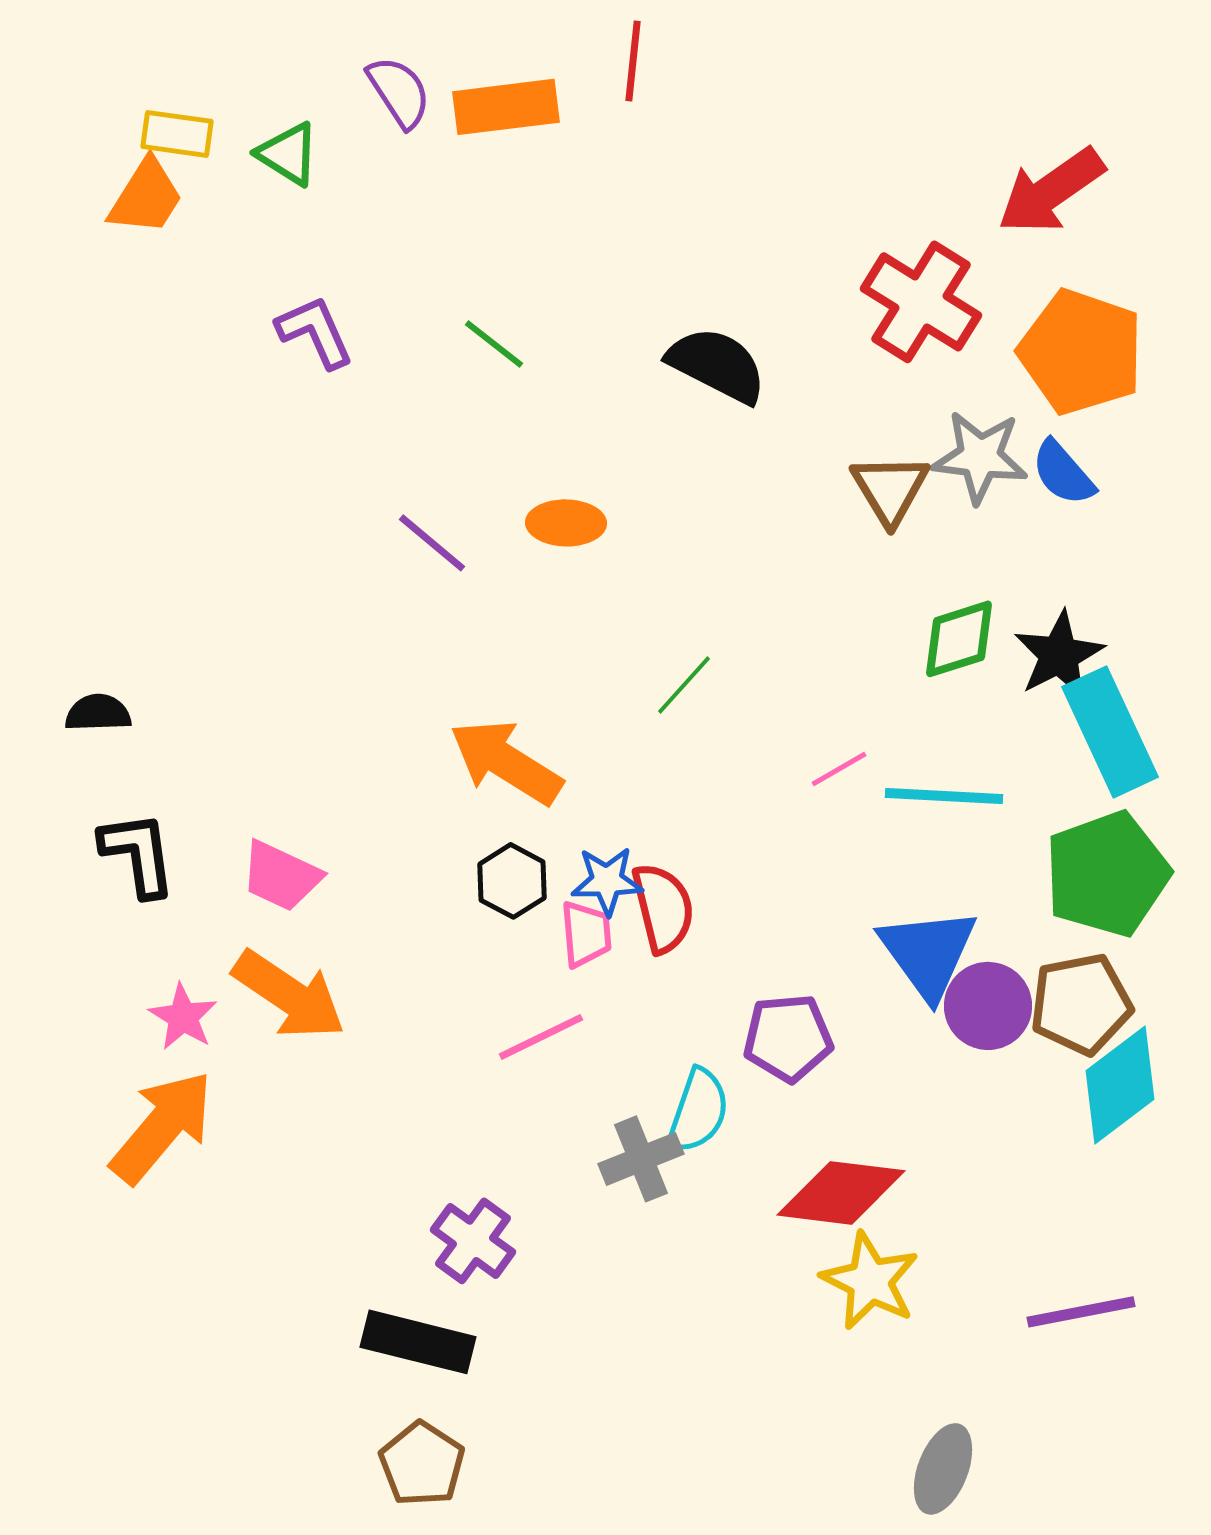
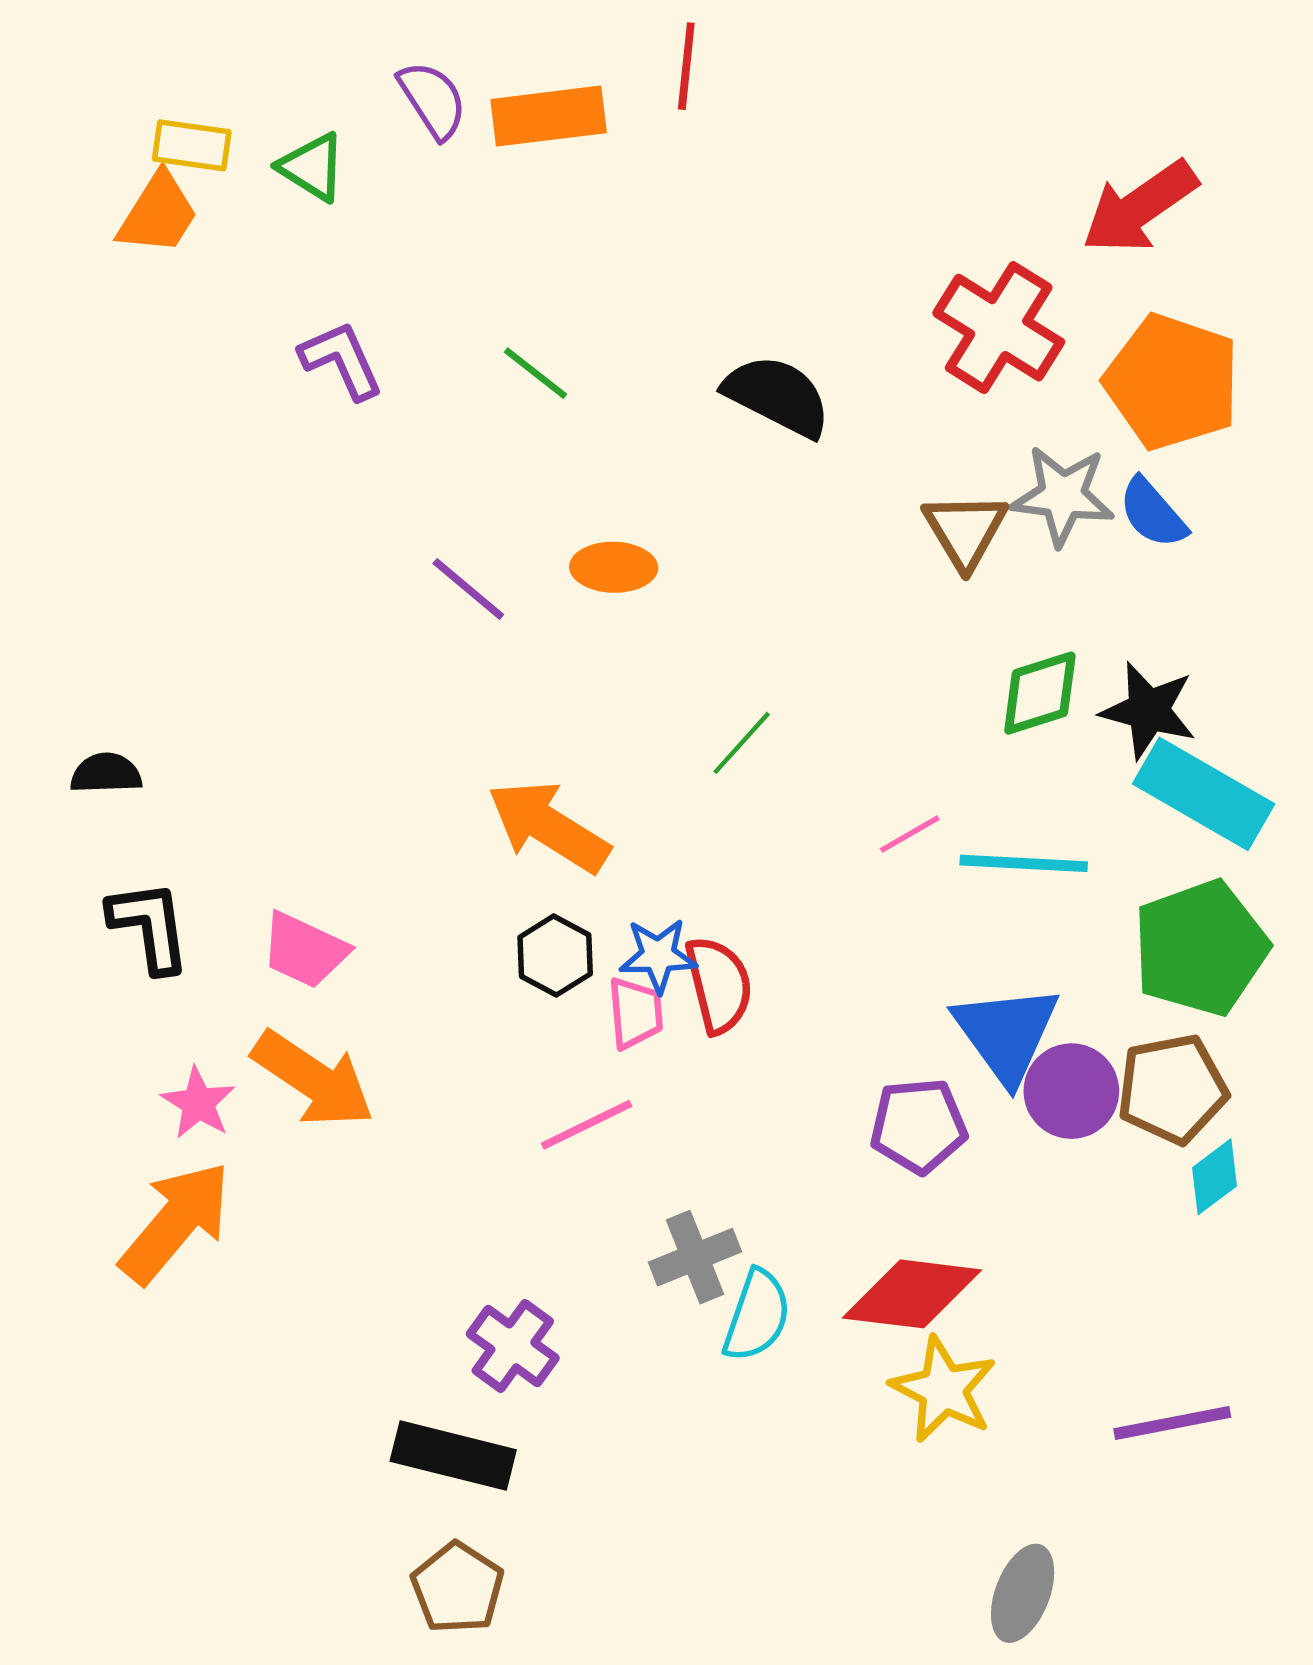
black star: (1059, 655) -> (1148, 710), turned -30
cyan rectangle: (1110, 732) -> (1204, 794), turned -35
purple pentagon: (788, 1038) -> (918, 1126), moved
cyan diamond: (1120, 1085) -> (1215, 1177), size x0.6
cyan semicircle: (698, 1111) -> (757, 1316), moved

